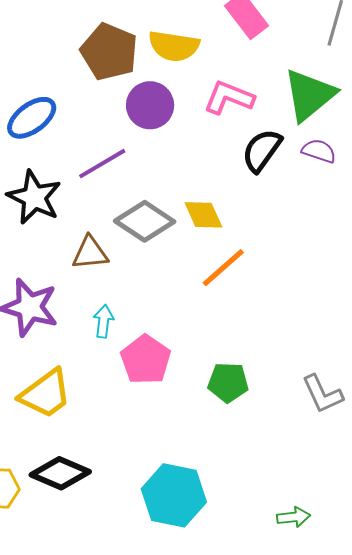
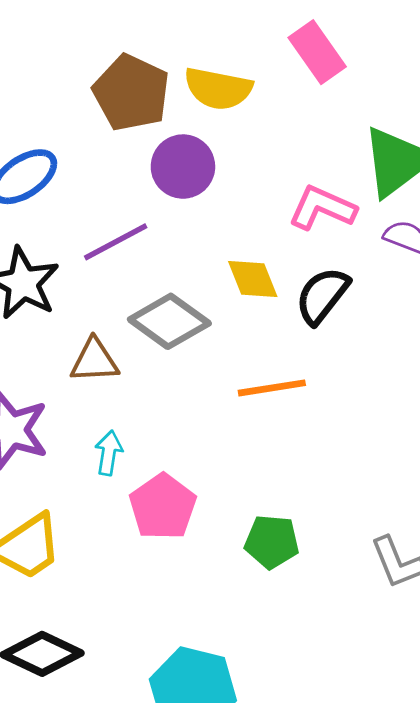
pink L-shape: (229, 98) -> (322, 208), moved
black semicircle: (262, 150) -> (322, 296), moved
yellow diamond: (203, 215) -> (253, 279), moved
orange line: (223, 268) -> (272, 388), turned 30

